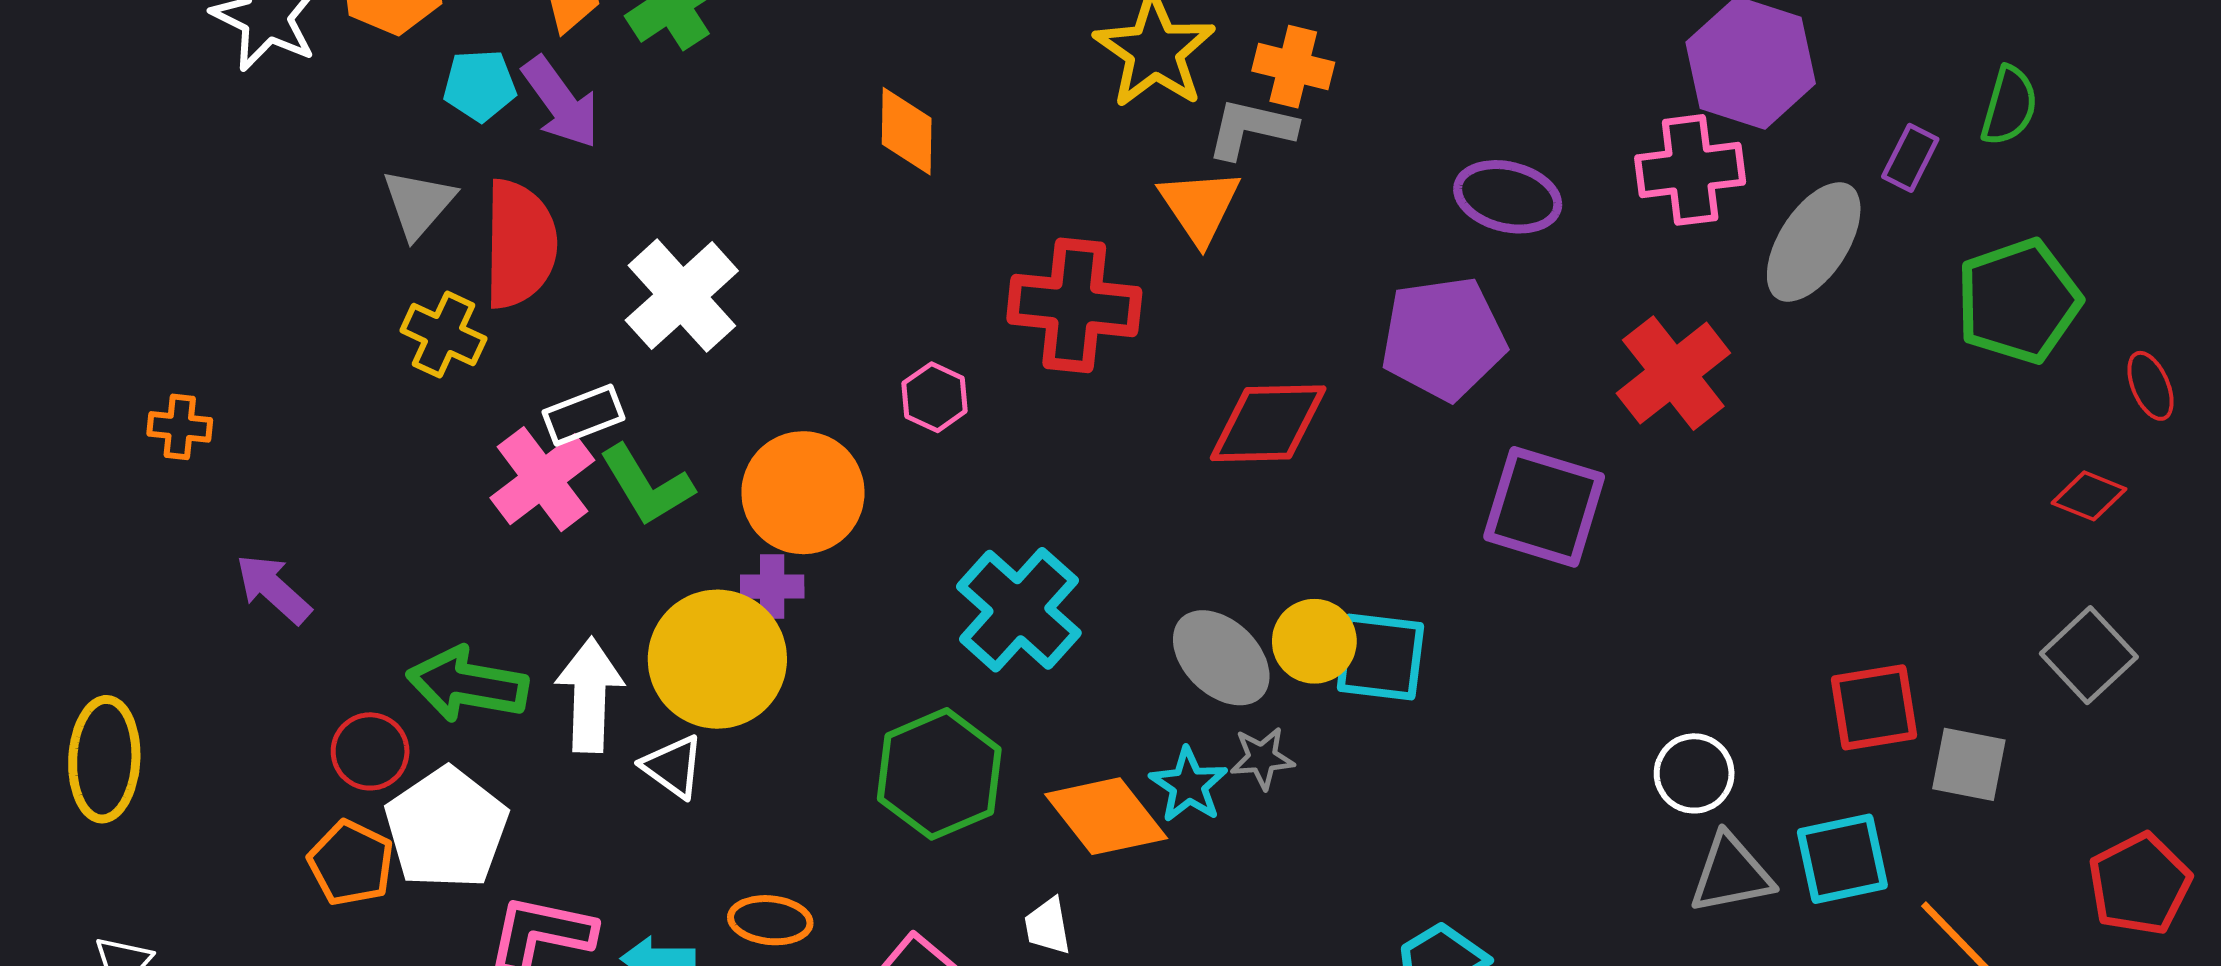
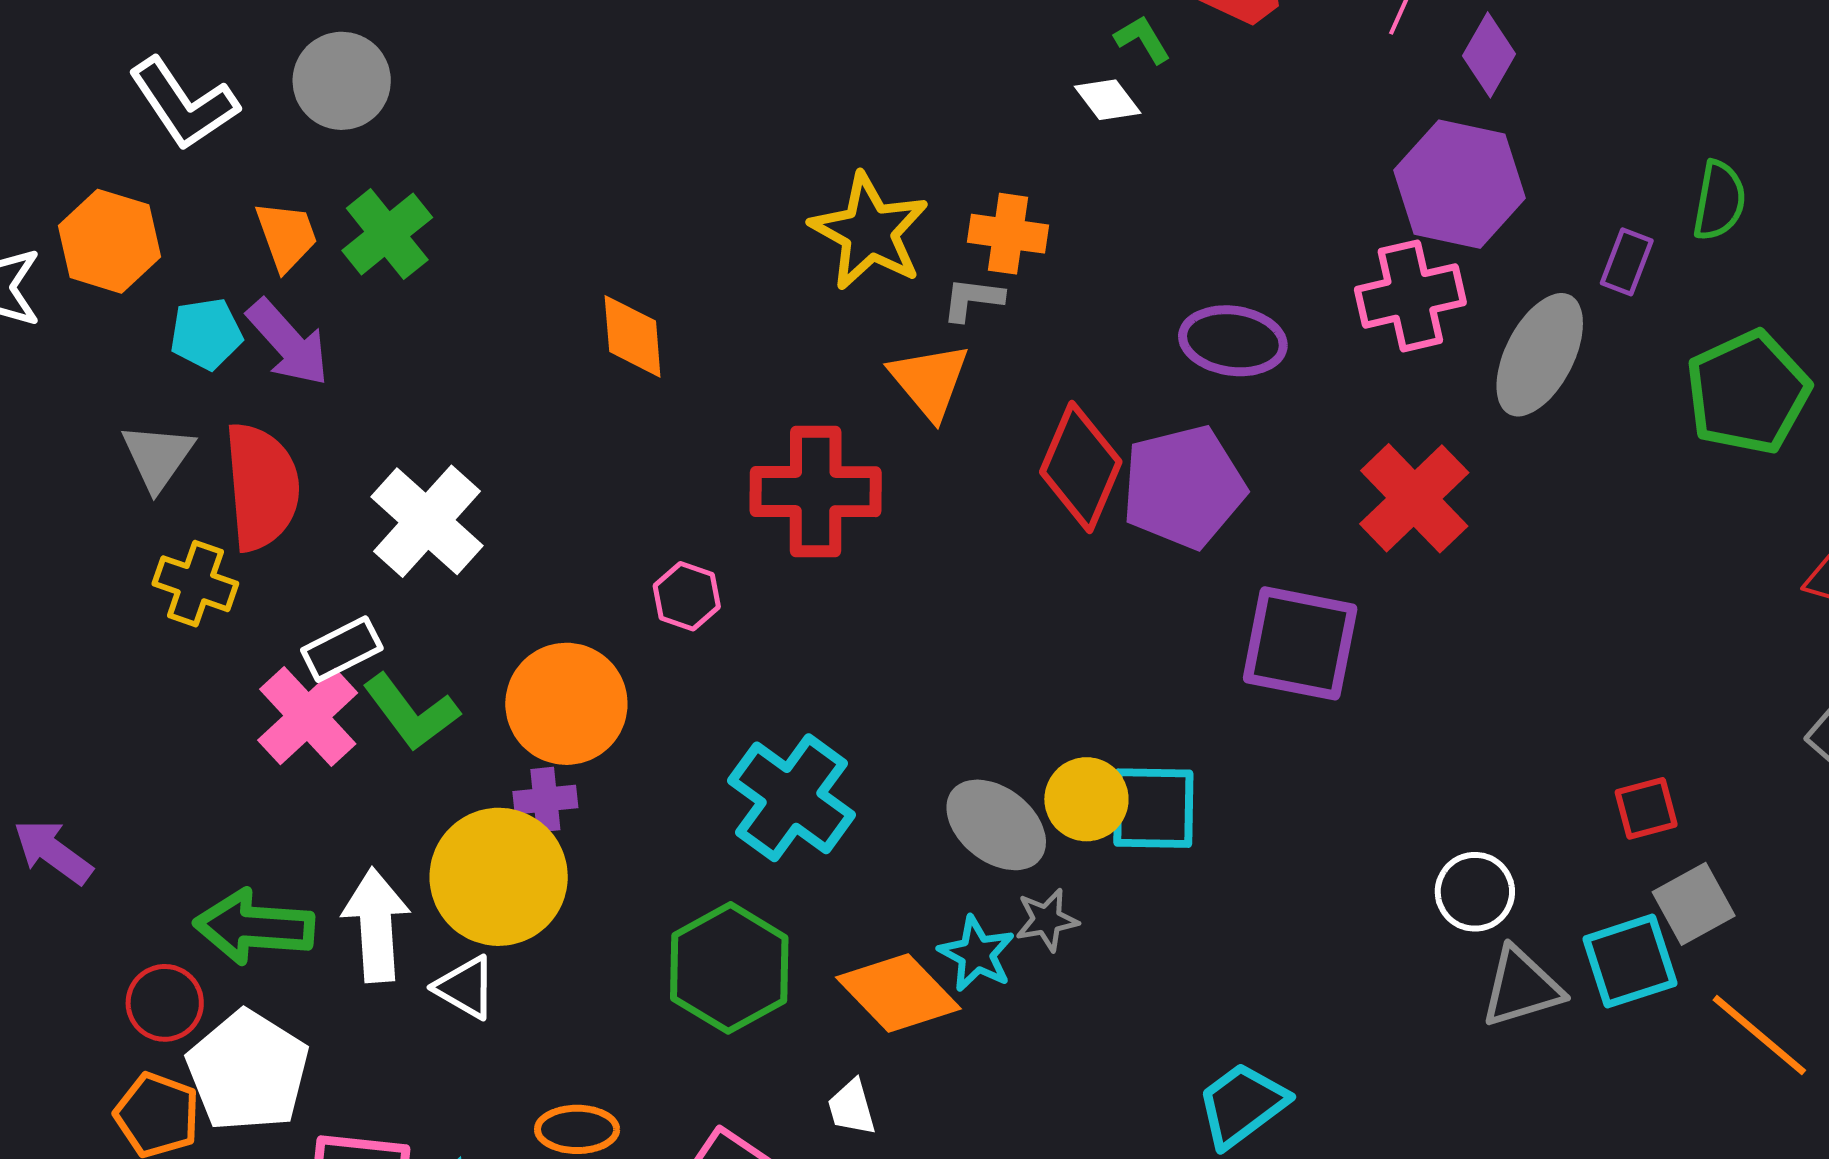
gray L-shape: (1251, 129) -> (973, 299), size x0.7
red diamond: (1268, 423) -> (1081, 467), moved, turned -60
red square: (1874, 707) -> (1646, 808), size x0.7
gray square: (1969, 764) -> (1694, 904), moved, turned -34

